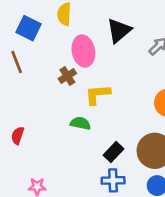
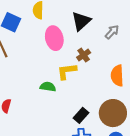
brown cross: (67, 76) -> (84, 55), moved
green semicircle: (80, 123) -> (48, 87), moved

